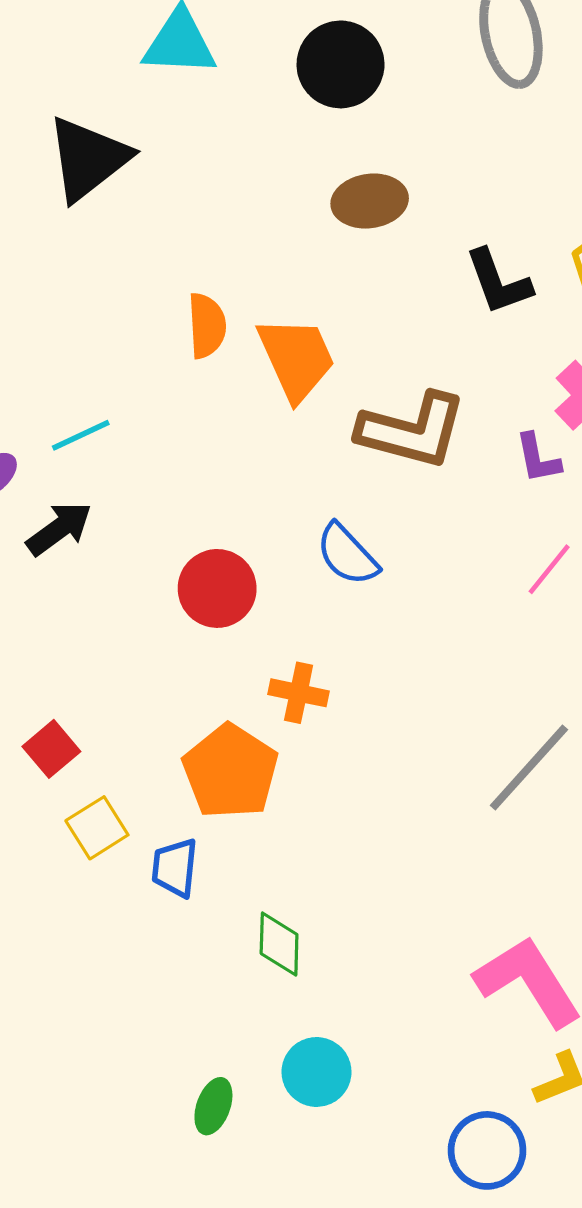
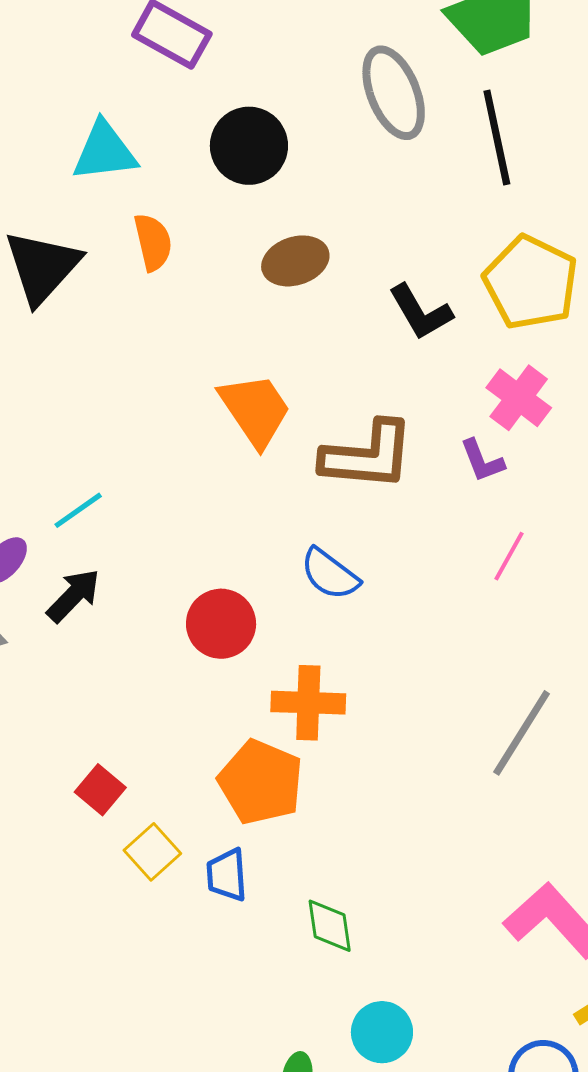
orange semicircle: (207, 326) -> (153, 242), moved
orange cross: (299, 693) -> (308, 703), size x1.4

